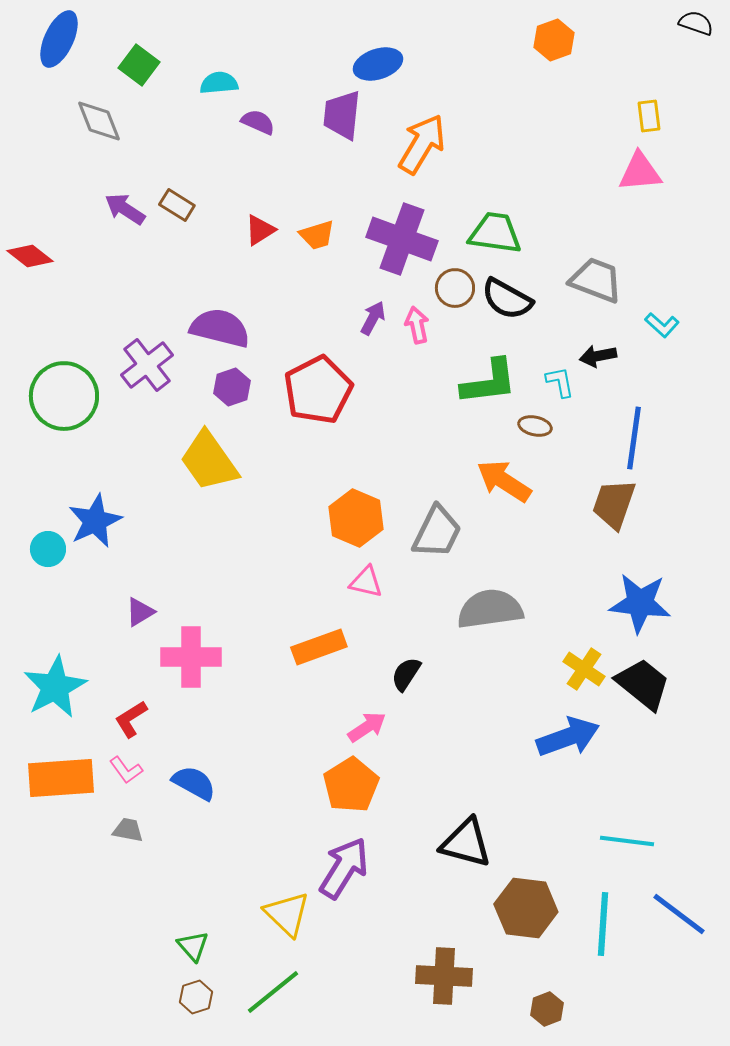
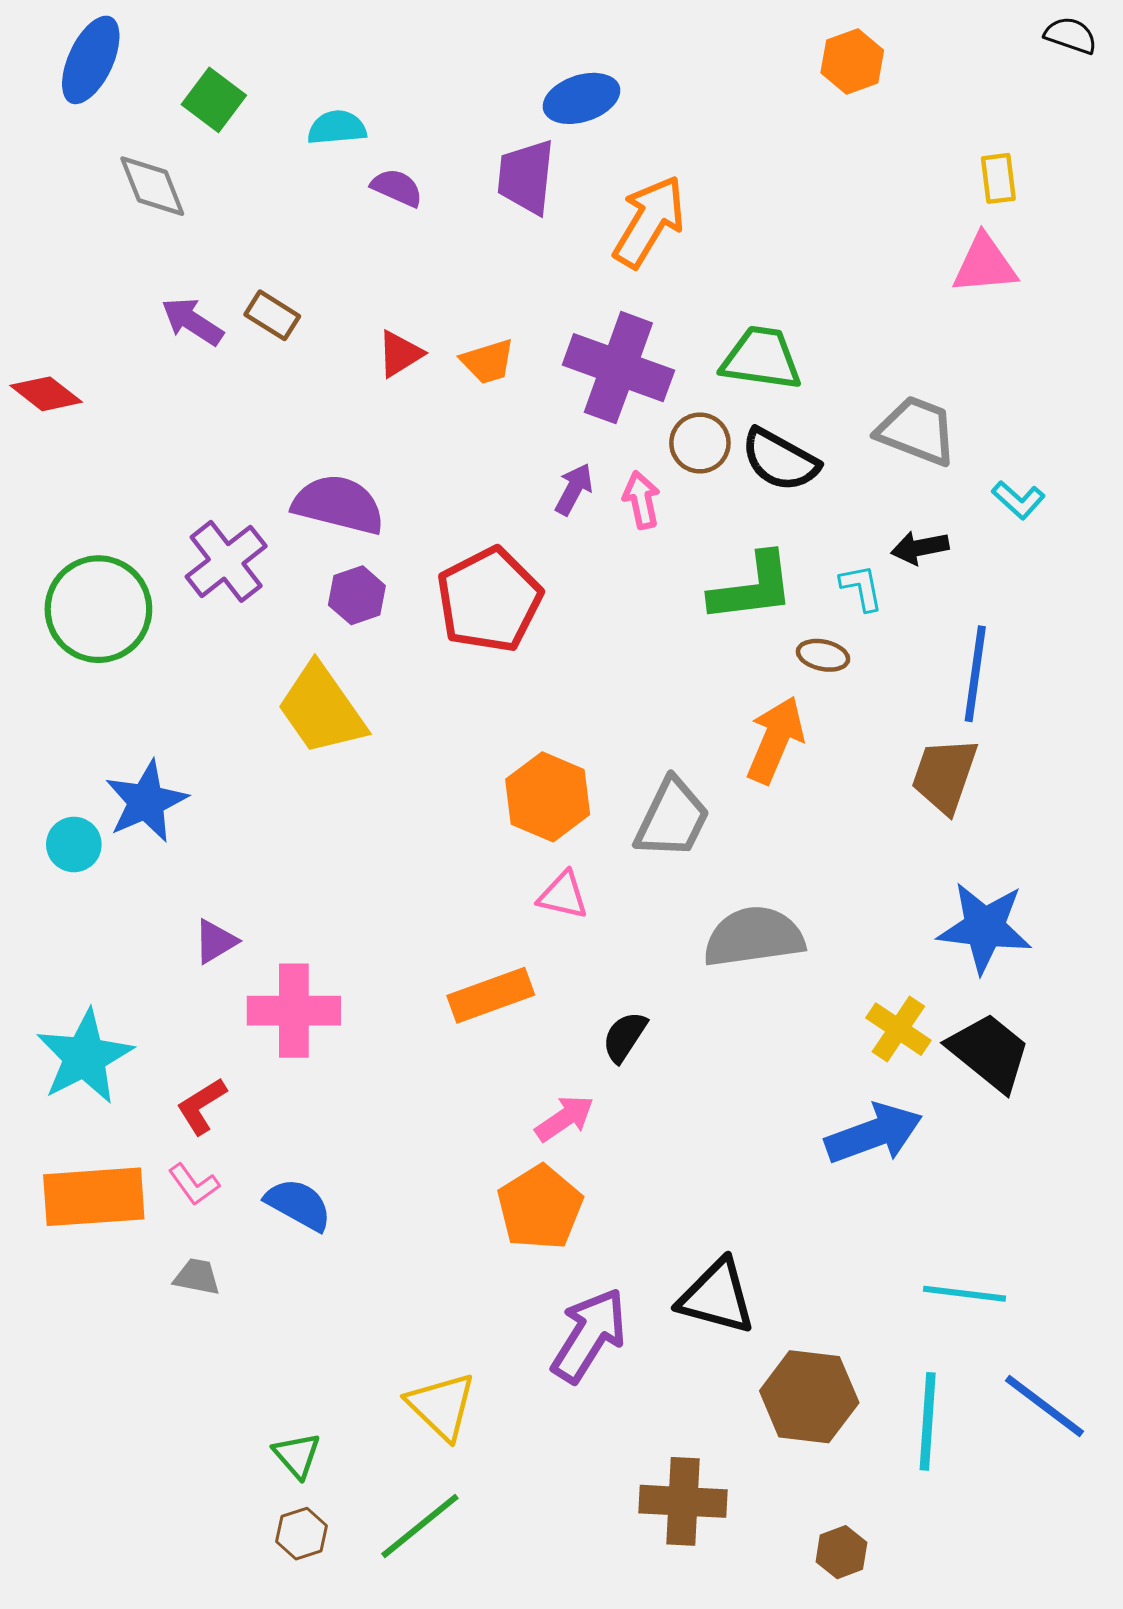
orange arrow: (504, 481) -> (775, 740), turned 80
purple arrow: (344, 868) -> (589, 1335), moved

